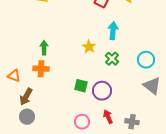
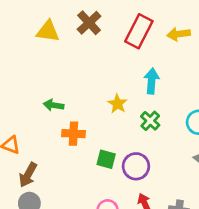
green arrow: (44, 48) -> (54, 105), turned -80
orange cross: (41, 69) -> (73, 134), moved

